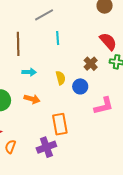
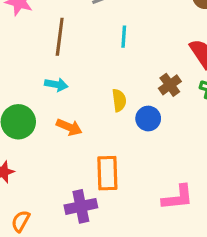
cyan arrow: (29, 72) -> (56, 85), moved
pink L-shape: (104, 106) -> (178, 197), moved
orange semicircle: (10, 147) -> (21, 221), moved

